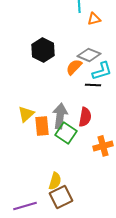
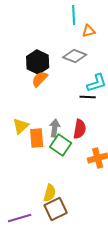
gray diamond: (89, 55) -> (75, 56), moved
orange semicircle: (74, 67) -> (40, 79), moved
gray arrow: (60, 116) -> (55, 128), size x0.7

